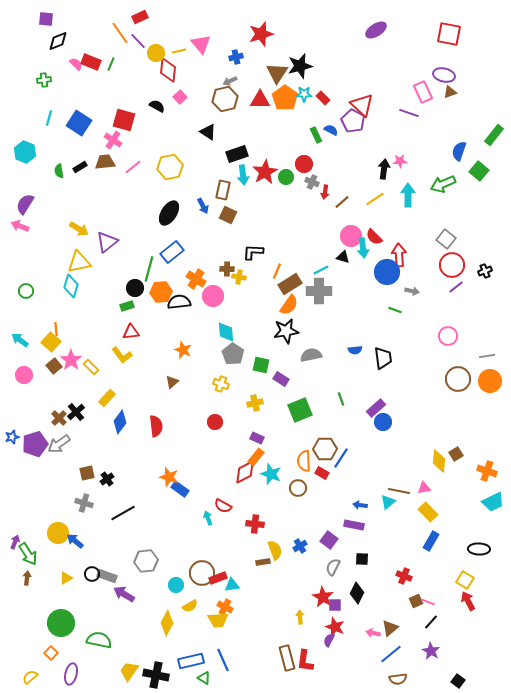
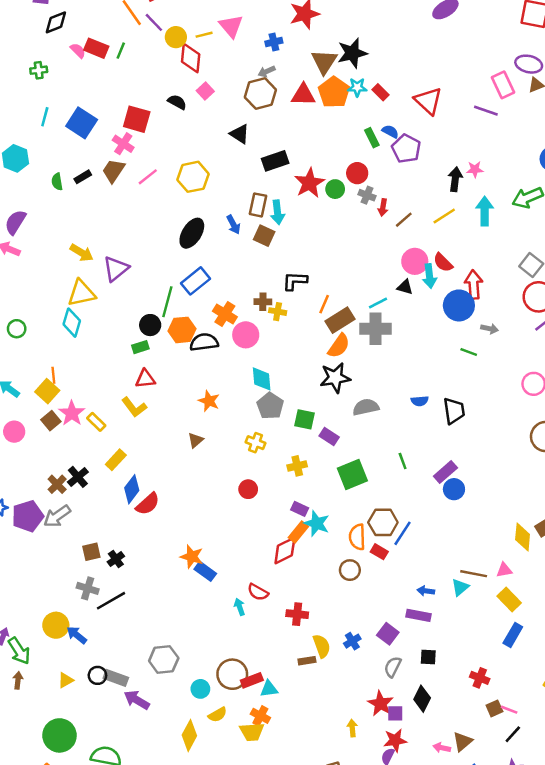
purple pentagon: (353, 121) -> (406, 149), moved
brown trapezoid: (105, 162) -> (113, 171), turned -50
cyan arrow: (243, 175) -> (278, 212), moved
red semicircle: (156, 426) -> (148, 504), moved, turned 55
cyan star: (271, 474) -> (317, 523), moved
black line: (123, 513) -> (111, 601), moved
red star: (335, 627) -> (395, 740), turned -30

